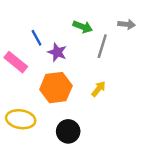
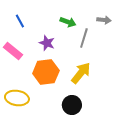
blue line: (37, 38) -> (20, 21), moved
yellow arrow: (99, 89) -> (81, 73), size x1.6
black circle: (68, 131) -> (72, 105), moved

